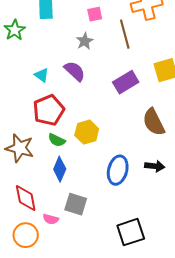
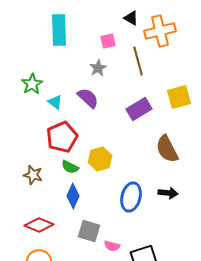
green star: (15, 30) -> (32, 84), moved
brown star: (20, 148) -> (33, 175), size x0.7
red diamond: (26, 198) -> (39, 225), turned -56
pink semicircle: (51, 219) -> (112, 246), moved

